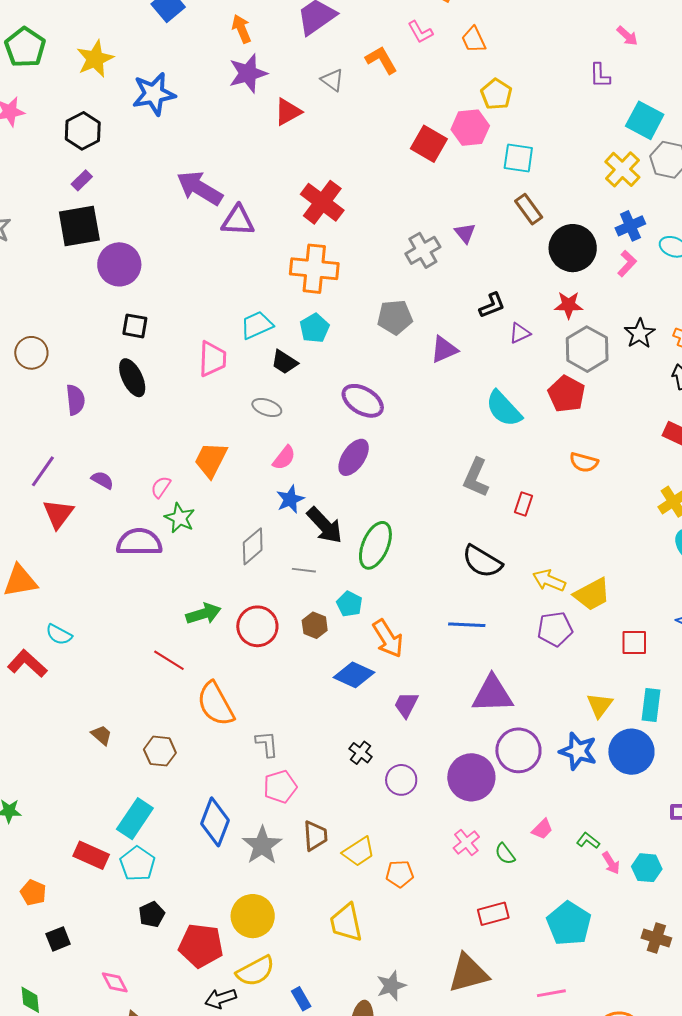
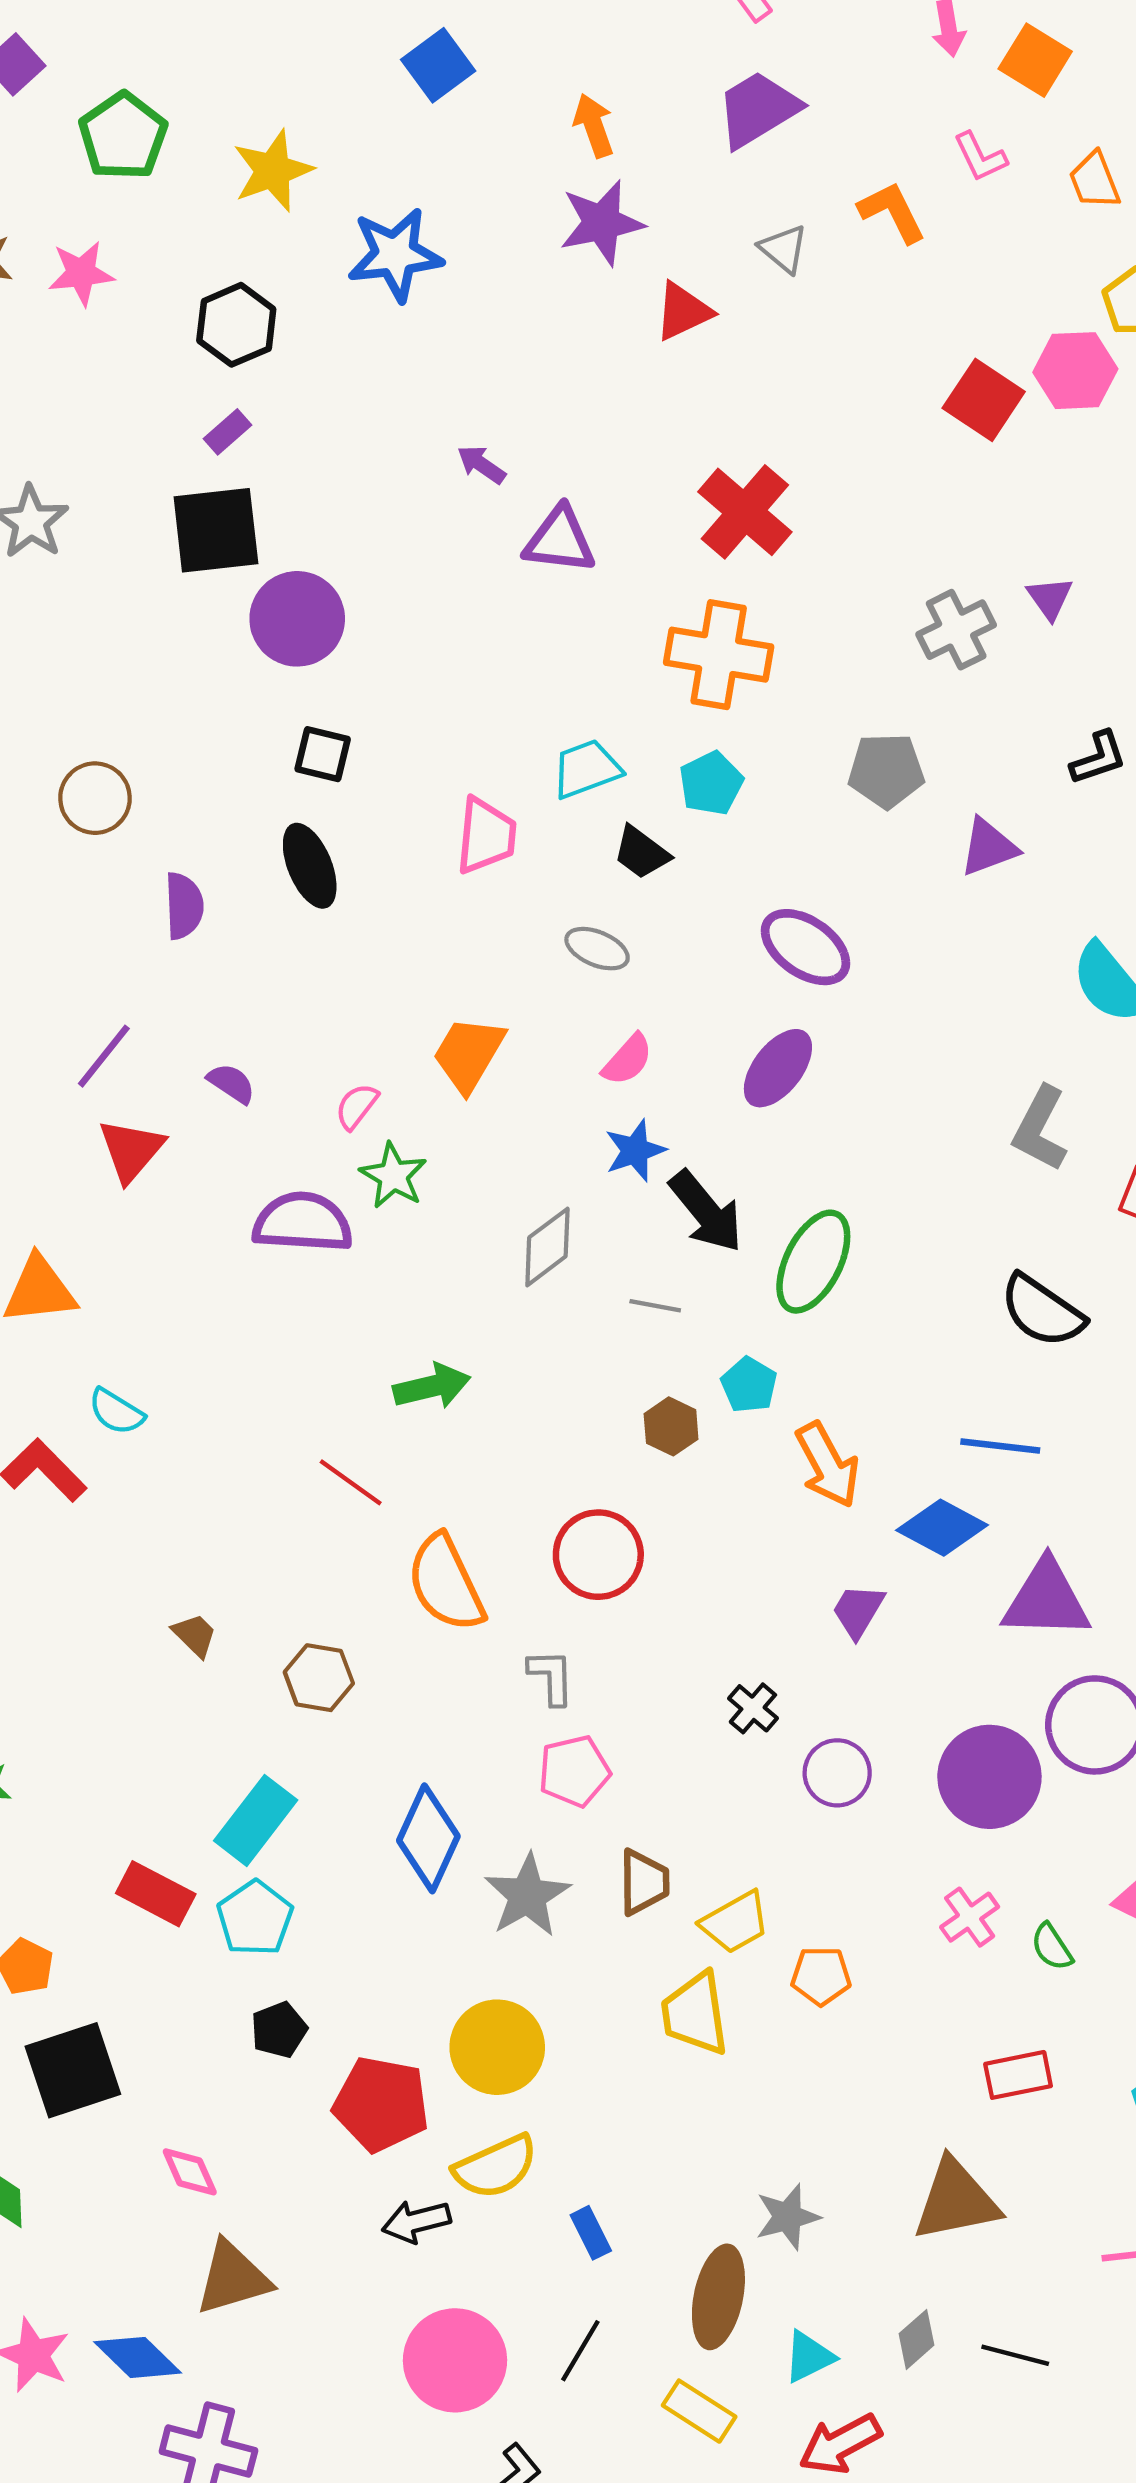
purple arrow: (200, 188) -> (481, 465), size x0.5
red circle: (257, 626) -> (598, 1555), moved
blue diamond: (354, 675) -> (942, 1528), moved
yellow trapezoid: (346, 923) -> (695, 2014), moved
black square: (58, 939) -> (73, 2070), size x1.8

